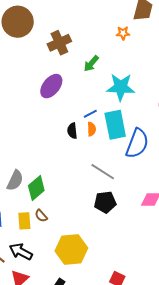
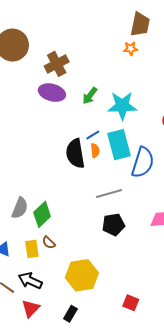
orange star: (123, 33) -> (131, 49), moved
green arrow: (91, 64) -> (90, 96), moved
purple ellipse: (51, 86) -> (52, 93), moved, turned 70
black semicircle: (72, 131) -> (75, 154), size x1.8
gray line: (103, 172) -> (109, 193), turned -45

